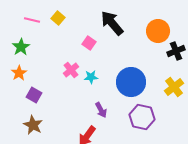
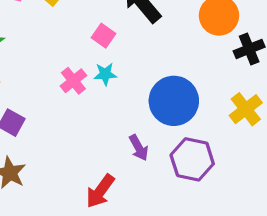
cyan star: (91, 77) -> (105, 74), moved
purple arrow: (101, 110) -> (139, 148), moved

